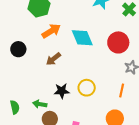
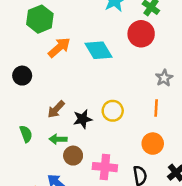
red circle: (118, 42) -> (141, 34), moved
brown arrow: (53, 59) -> (56, 109), moved
green semicircle: (15, 107) -> (26, 134), moved

